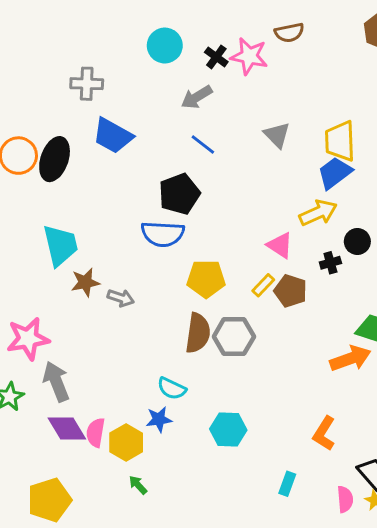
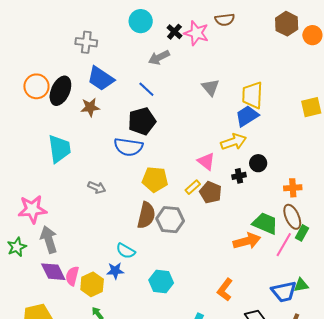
blue line: (203, 144) -> (146, 89), moved
brown star: (85, 282) -> (90, 107), moved

